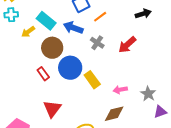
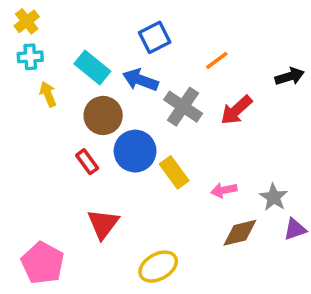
black arrow: (143, 14) -> (290, 76), moved
orange line: (100, 17) -> (217, 60), moved
yellow arrow: (28, 32) -> (48, 94), moved, turned 104
gray cross: (97, 43) -> (183, 107), size x1.5
brown diamond: (114, 114) -> (240, 233), moved

